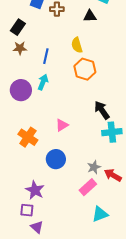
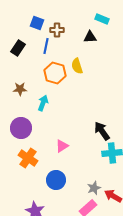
brown star: (20, 48) -> (20, 89), moved
blue line: (46, 56) -> (46, 46), moved
orange hexagon: (85, 69) -> (55, 73), moved
purple circle: (21, 90) -> (21, 128), moved

